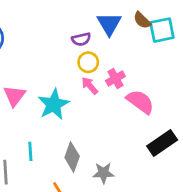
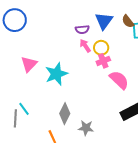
yellow circle: (88, 62) -> (101, 48), moved
pink arrow: (90, 86) -> (85, 46), moved
cyan line: (30, 151) -> (24, 109), moved, turned -40

